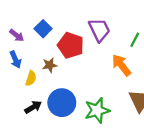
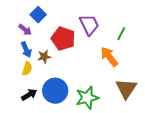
blue square: (43, 29) -> (38, 15), moved
purple arrow: (17, 35) -> (25, 30), moved
blue arrow: (15, 60) -> (26, 50), moved

